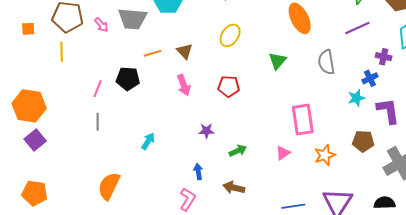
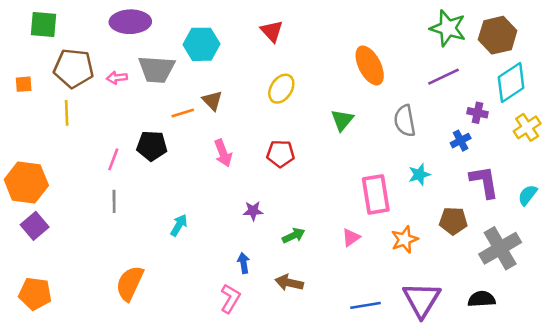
pink arrow: (101, 25) -> (117, 78), turned 126
brown triangle: (185, 51) -> (212, 101), moved
cyan star: (356, 98) -> (419, 175), moved

